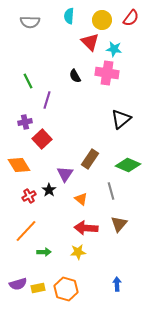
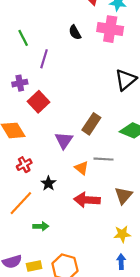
black star: (49, 190) -> (48, 183), moved
gray line: (111, 191) -> (104, 159), moved, turned -72
yellow star: (78, 252) -> (122, 234), moved

